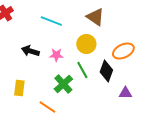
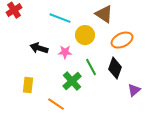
yellow circle: (86, 44) -> (85, 35), moved
orange ellipse: (123, 51) -> (122, 40), moved
purple triangle: (125, 93) -> (134, 90), turned -40

